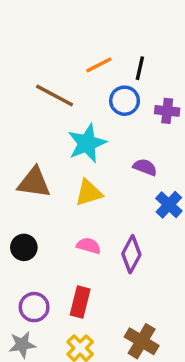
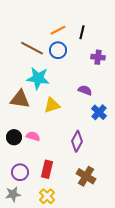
blue circle: (125, 101) -> (58, 50), moved
cyan star: (87, 143) -> (38, 78), moved, turned 30
pink semicircle: (89, 246) -> (33, 136), moved
brown cross: (142, 341) -> (86, 176), moved

